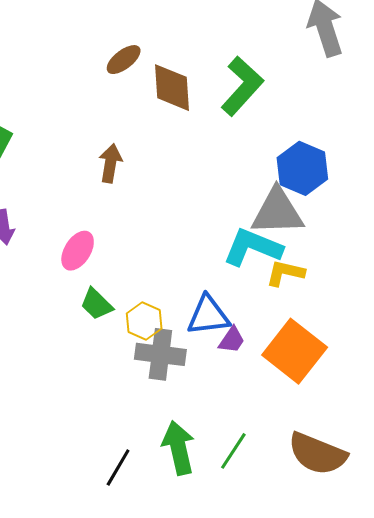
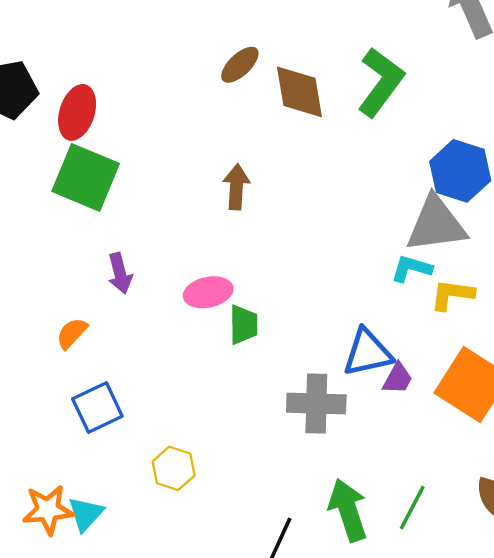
cyan L-shape: (253, 247) -> (411, 268), size x0.6
pink ellipse: (78, 251) -> (208, 292), turned 51
green trapezoid: (96, 304) -> (243, 325), moved, turned -129
yellow hexagon: (144, 321) -> (174, 468), moved

